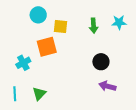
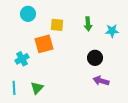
cyan circle: (38, 15) -> (28, 14), moved
cyan star: (119, 22) -> (112, 31), moved

